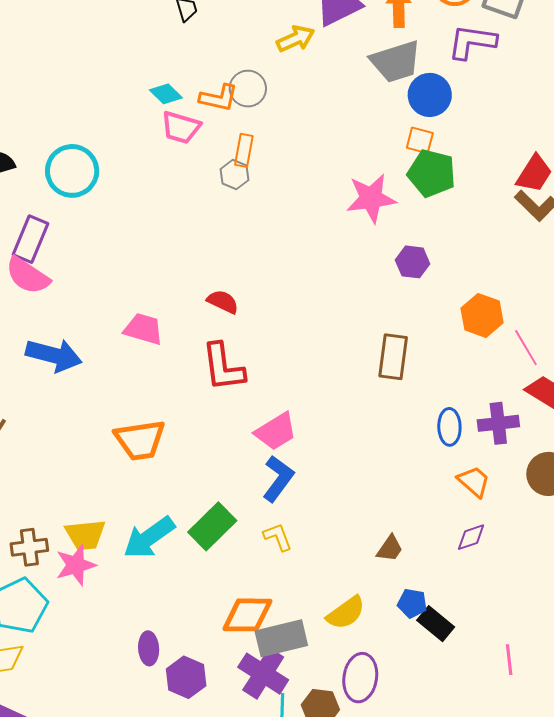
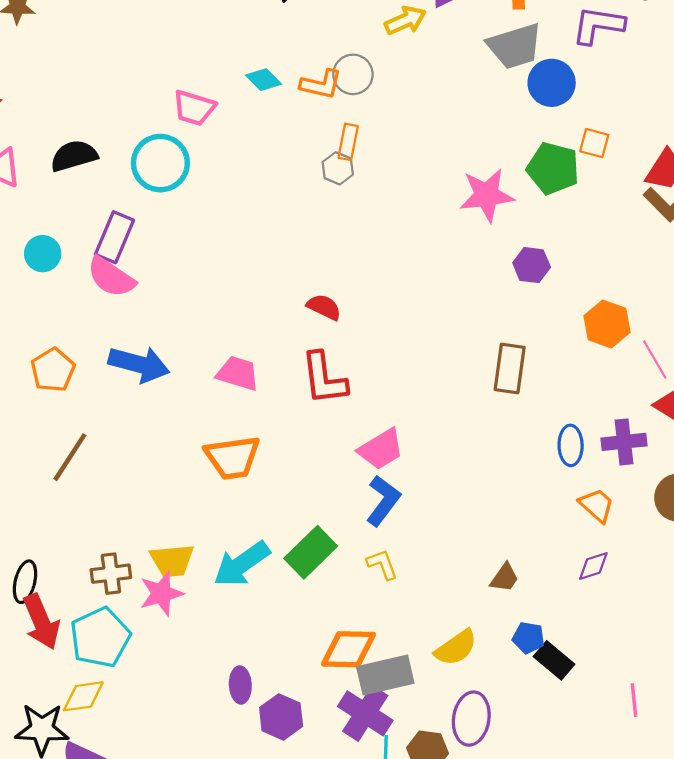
pink trapezoid: (181, 127) -> (194, 108), moved
orange square: (420, 140) -> (594, 143), moved
pink trapezoid: (143, 329) -> (238, 373), moved

